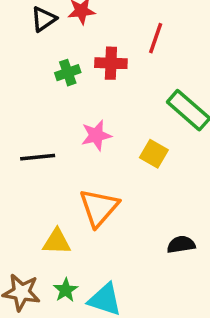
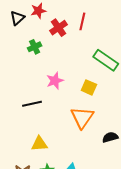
red cross: (111, 63) -> (58, 28), moved, turned -30
black line: (38, 157) -> (32, 104), moved
orange triangle: (99, 208) -> (82, 117), moved

